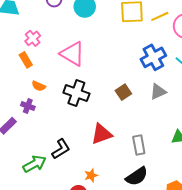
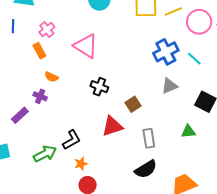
brown square: (123, 92) -> (133, 104), moved
black cross: (76, 93) -> (99, 87), moved, size x0.7
orange star: (91, 175) -> (81, 164), moved

